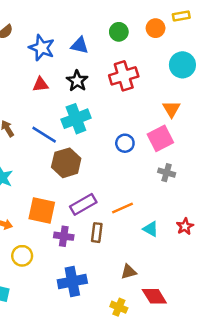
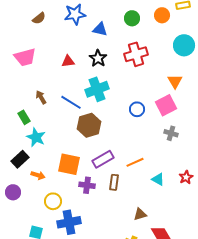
blue star: (42, 48) -> (75, 14), moved, turned -30
blue cross: (72, 281) -> (69, 222), moved

